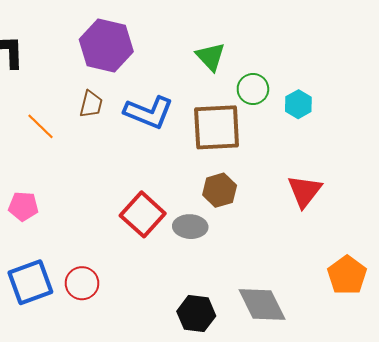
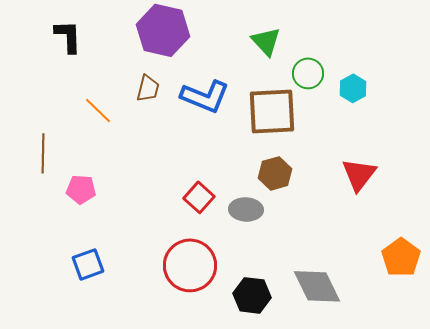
red square: (143, 214) -> (199, 197), size x0.7
blue square: (30, 282) -> (88, 264), size x0.7
red circle: (82, 283) -> (190, 265), moved, size x1.6

